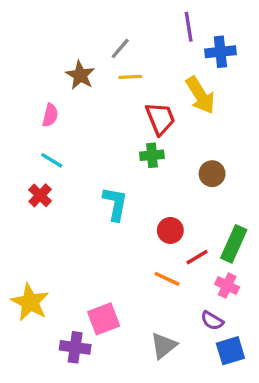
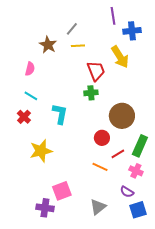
brown circle: (212, 174) -> (122, 116), moved, size x1.6
cyan L-shape: (115, 204) -> (60, 114), moved
yellow star: (30, 302) -> (41, 151), moved, turned 30

